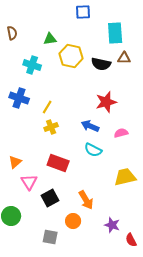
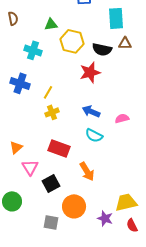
red star: (106, 102) -> (90, 72), moved
yellow trapezoid: (125, 177) -> (126, 202), moved
orange arrow: (86, 200) -> (87, 171), moved
orange circle: (73, 221) -> (74, 206), size x1.5
purple star: (112, 225) -> (105, 218), moved

